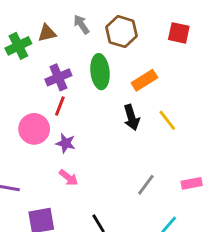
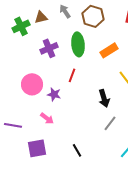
red line: (60, 106) -> (72, 75), moved
black arrow: (132, 117) -> (104, 98), moved
pink arrow: (68, 178) -> (47, 118), moved

